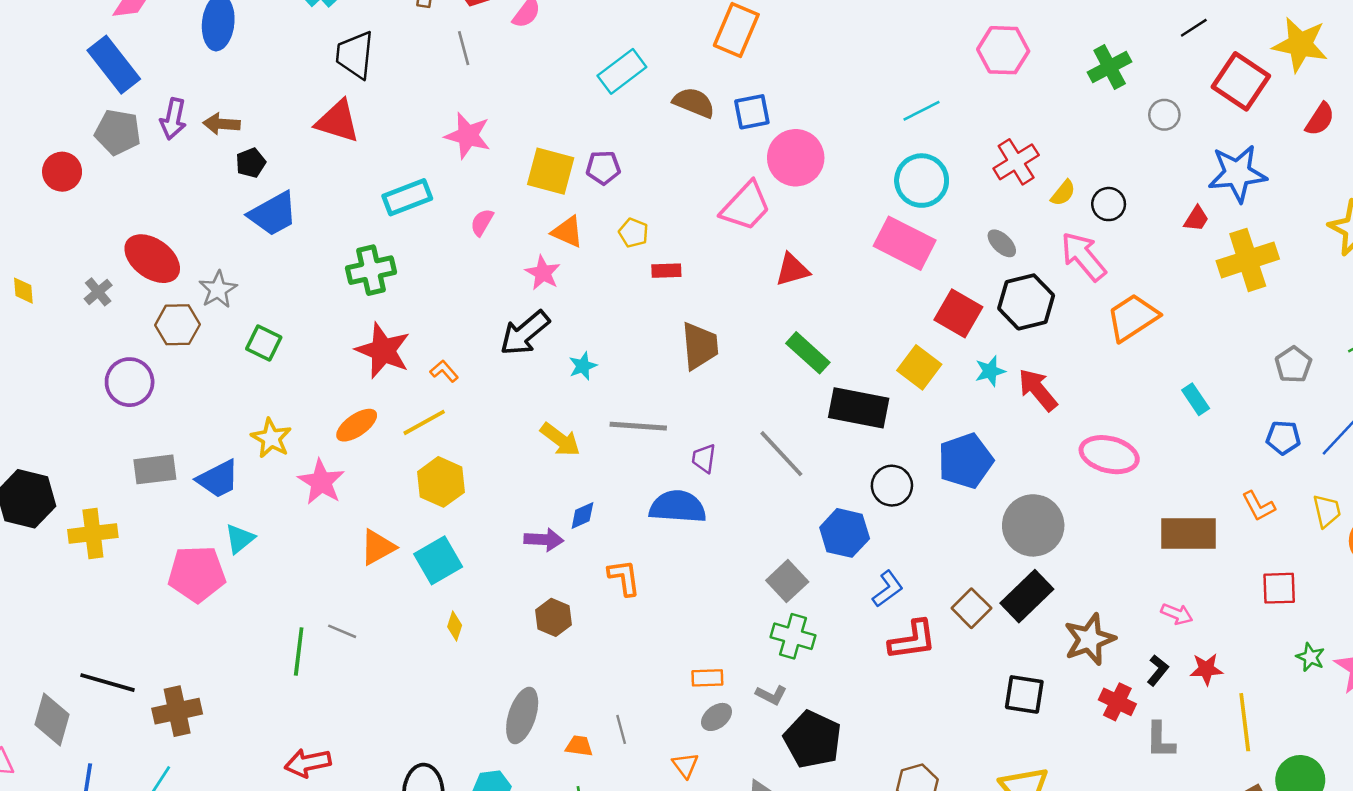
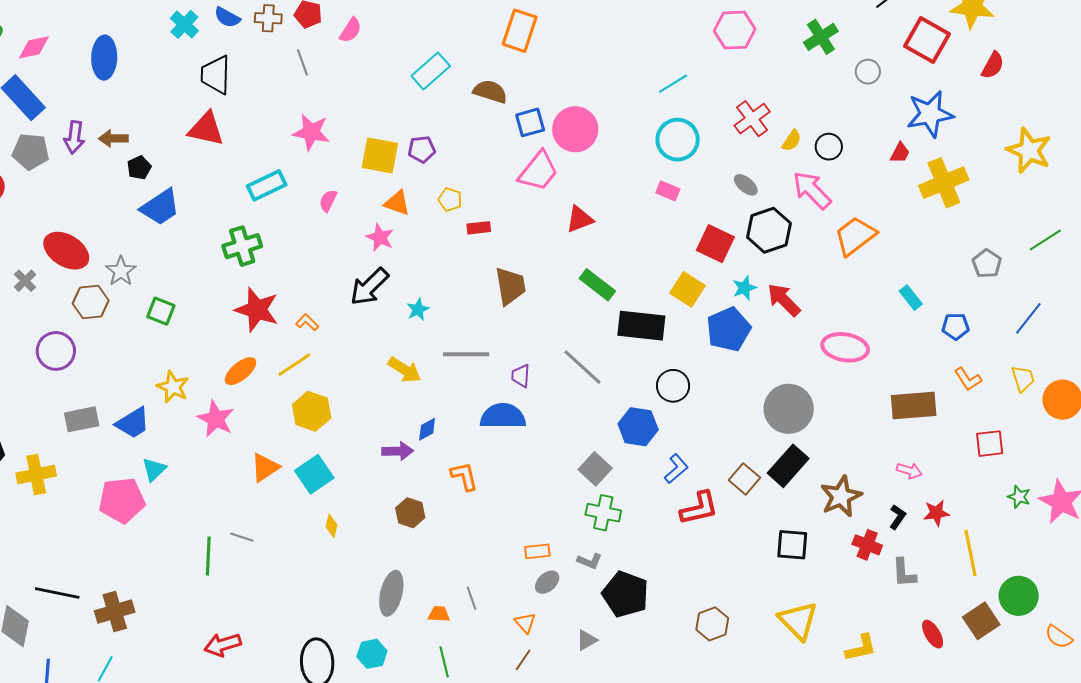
blue square: (752, 112) -> (530, 122), moved
pink rectangle: (905, 243) -> (668, 191), size x0.5
blue pentagon: (1283, 438) -> (956, 326), moved
blue pentagon: (965, 461) -> (729, 329), moved

